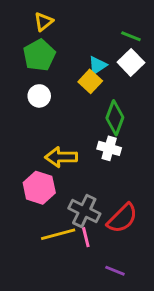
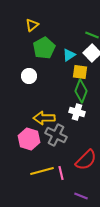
green pentagon: (39, 55) -> (44, 48), moved
yellow square: (90, 81) -> (80, 72), moved, turned -35
gray cross: (84, 211) -> (56, 135), moved

